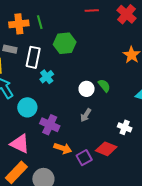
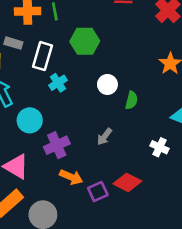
green semicircle: (104, 86) -> (132, 100), turned 48
white circle: (87, 89) -> (107, 84), moved
purple cross: (50, 125) -> (57, 145), turned 36
white cross: (125, 127) -> (160, 147), moved

